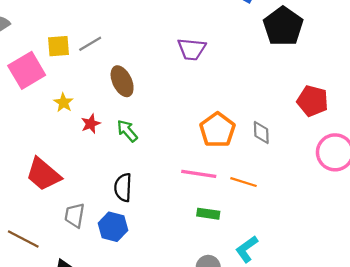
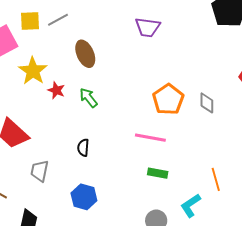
yellow star: (63, 103) -> (33, 71), size x1.6
red star: (91, 124) -> (56, 90), turned -30
orange line: (244, 182) -> (216, 179), moved, turned 55
black semicircle: (123, 187) -> (83, 148), size x0.7
blue hexagon: (113, 227) -> (84, 197), moved

